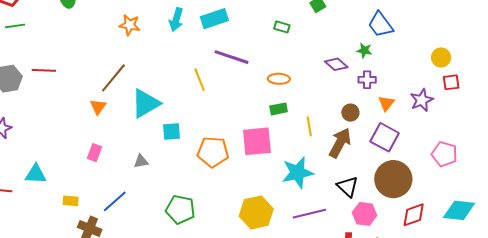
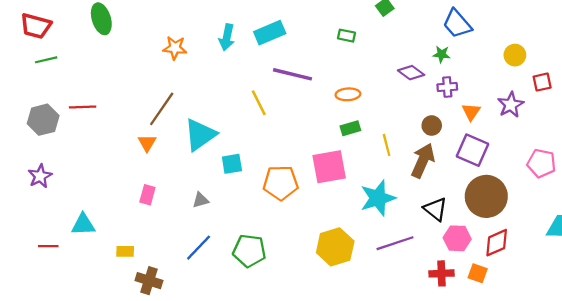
yellow circle: (441, 57) -> (515, 55), moved
blue line: (115, 201) -> (199, 248), moved
red diamond: (414, 215) -> (497, 243), moved

